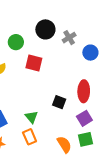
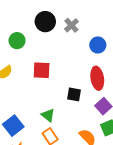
blue circle: (90, 53) -> (98, 45), moved
red square: (34, 63) -> (42, 70), moved

